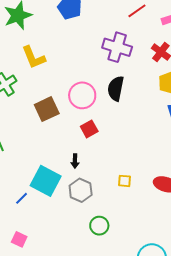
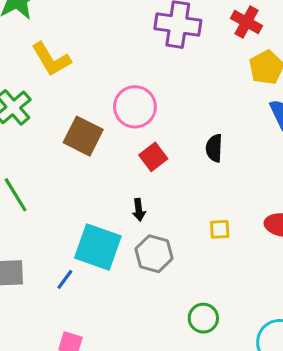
black semicircle: (116, 89) -> (214, 148), moved, size x0.7
brown square: (47, 109) -> (83, 136), turned -30
green circle: (99, 226) -> (203, 318), moved

